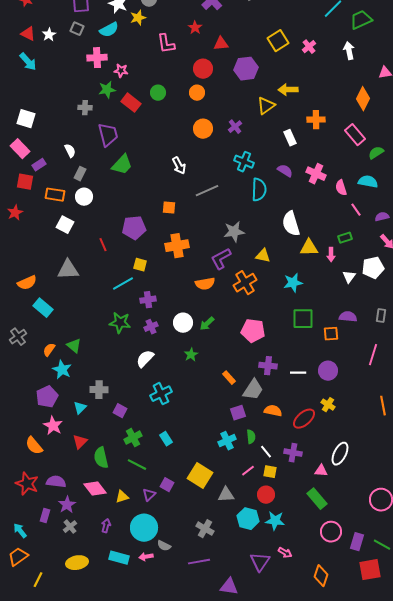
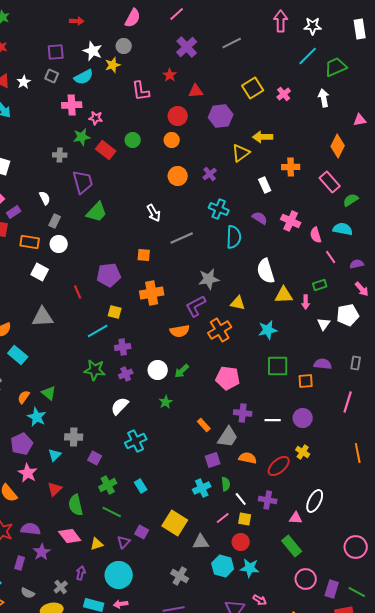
gray cross: (70, 527) -> (61, 587), moved
gray semicircle: (164, 546) -> (28, 593), moved

